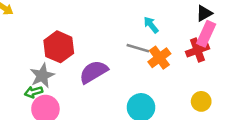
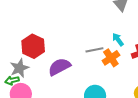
cyan arrow: (151, 25) -> (118, 39), moved
gray line: (138, 48) -> (94, 50), turned -30

